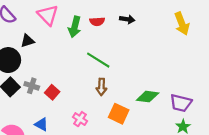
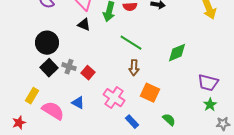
black triangle: (27, 41) -> (84, 25), moved, turned 40
green diamond: (148, 97) -> (177, 53), moved, turned -30
pink cross: (80, 119) -> (114, 98), size x1.5

